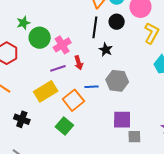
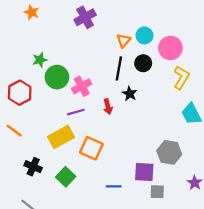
red arrow: (79, 63) -> (108, 107), moved
gray hexagon: (117, 81) -> (169, 152), moved
blue line: (91, 87) -> (114, 186), moved
orange square: (73, 100) -> (91, 148), turned -30
green square: (64, 126) -> (66, 177), moved

